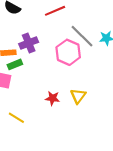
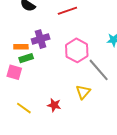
gray line: (82, 36) -> (99, 70), moved
red star: (52, 98) -> (54, 105), moved

